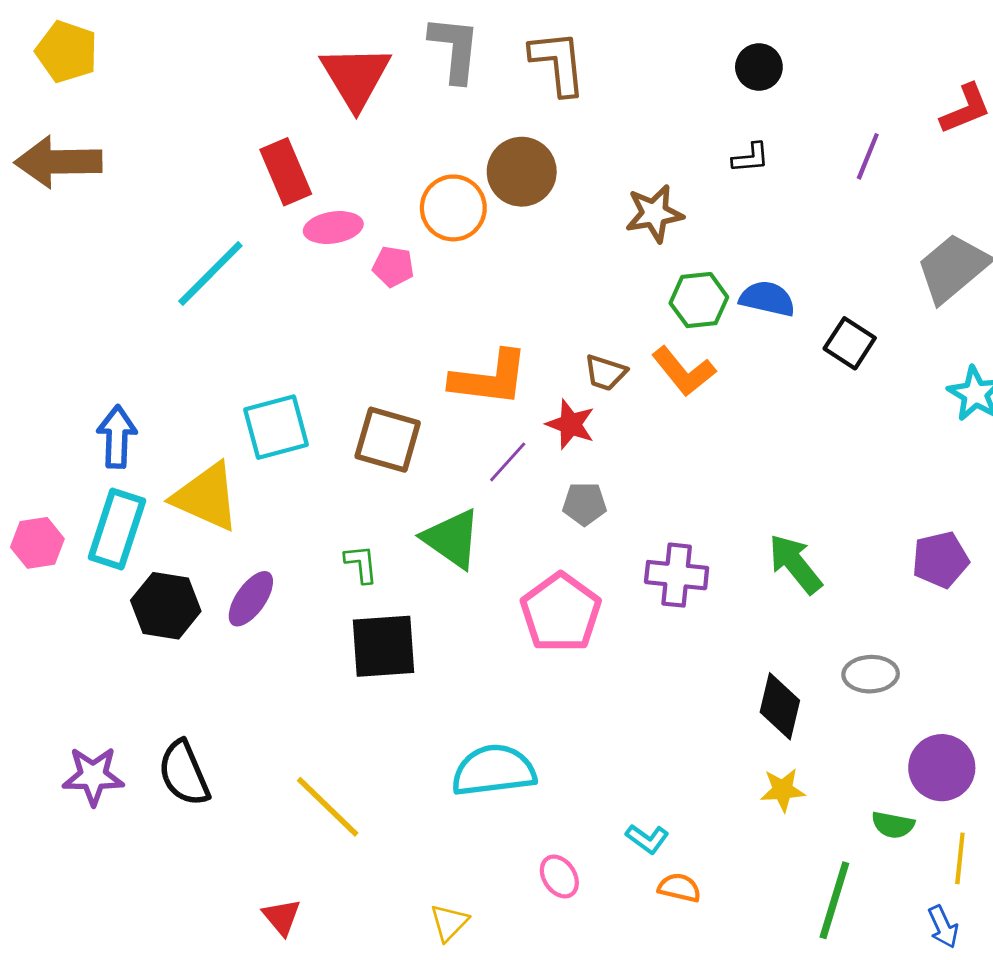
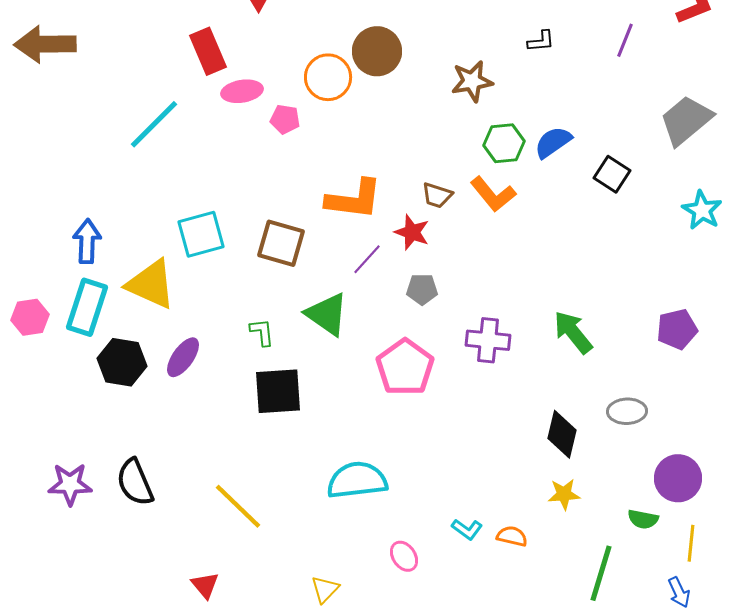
blue semicircle: (767, 299) -> (553, 142), turned -48
orange semicircle: (679, 888) -> (512, 536), moved

